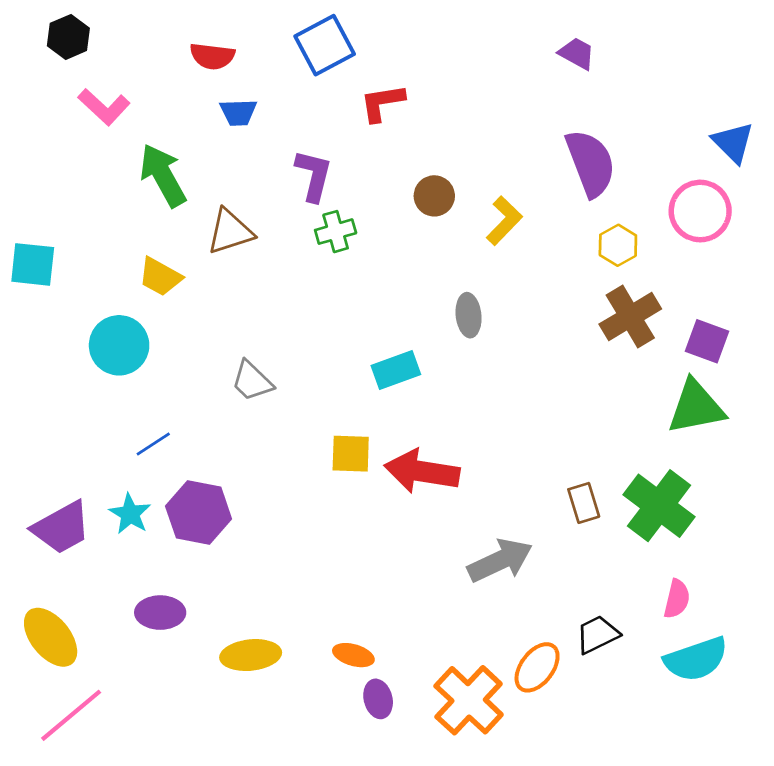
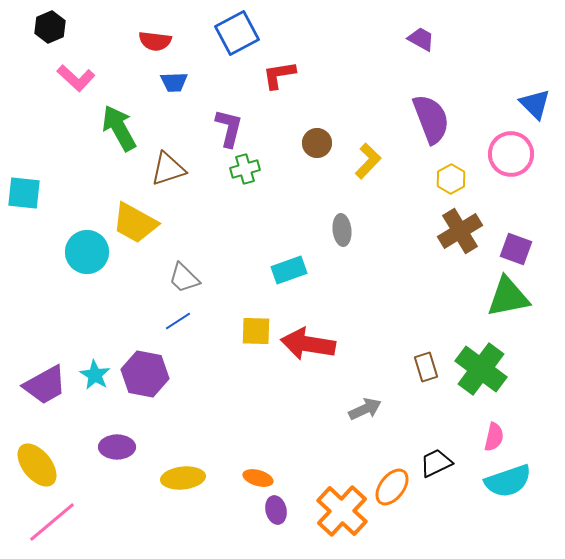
yellow trapezoid: (160, 277) -> (135, 223), moved, size x1.4
blue line: (153, 444) -> (178, 321), moved
gray arrow: (500, 560) -> (365, 409), size x0.7

